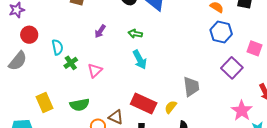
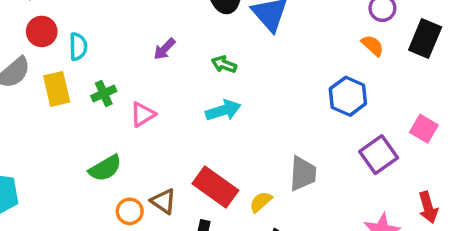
blue hexagon: (221, 32) -> (348, 96), moved
cyan semicircle: (57, 47) -> (78, 47), moved
cyan arrow: (140, 60) -> (223, 110), turned -90
yellow rectangle: (45, 102) -> (57, 89), moved
green semicircle: (80, 105) -> (105, 168), turned -30

